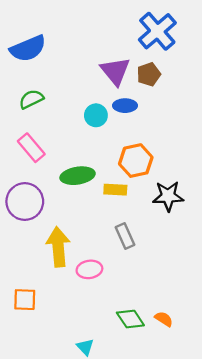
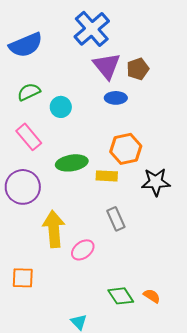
blue cross: (157, 31) -> (92, 29), moved
cyan circle: (96, 115) -> (61, 107), moved
pink ellipse: (89, 269) -> (83, 250), turned -30

